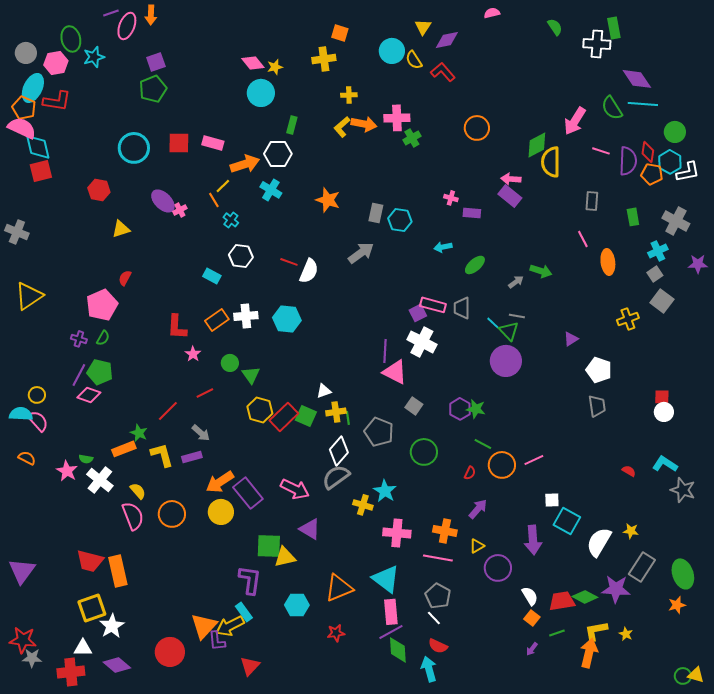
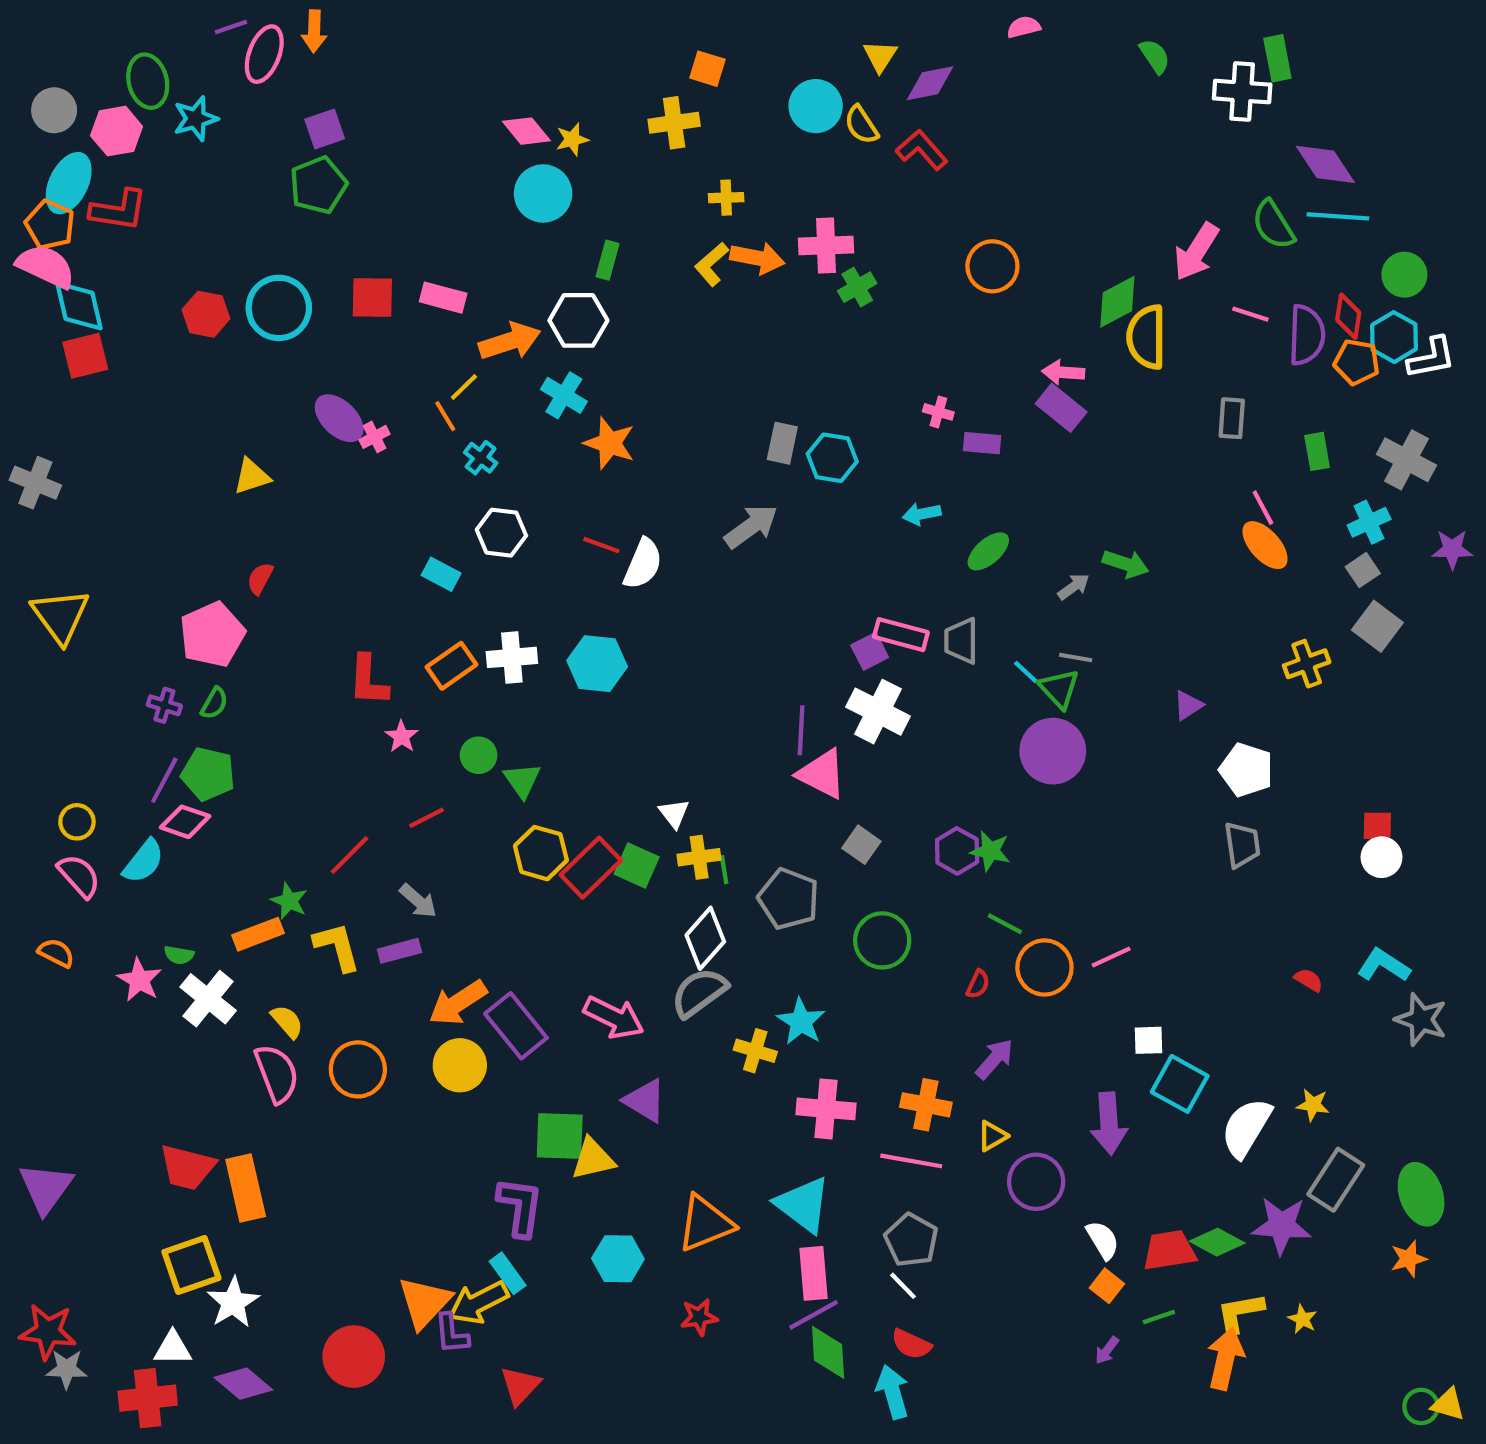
red hexagon: (99, 190) -> (206, 314), moved
orange star: (328, 200) -> (610, 443), moved
pink line: (583, 239) -> (1263, 508), moved
orange ellipse: (608, 262) -> (1265, 545), turned -35
yellow triangle: (29, 296) -> (60, 616), turned -32
white triangle: (324, 391) -> (674, 814), turned -49
cyan semicircle: (21, 414) -> (144, 861), moved, turned 125

